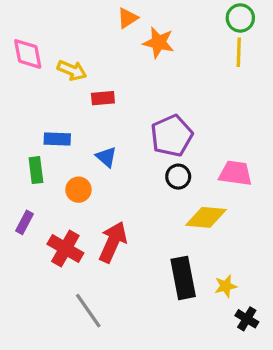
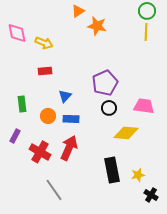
red rectangle: (103, 98) -> (45, 71), moved
blue rectangle: (57, 139) -> (71, 119), moved
blue triangle: (106, 157) -> (65, 96), turned 32

